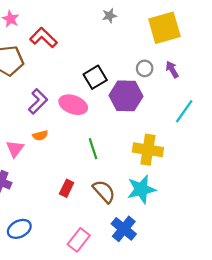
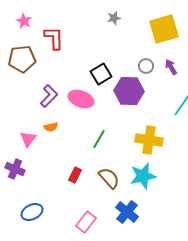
red L-shape: (43, 38) -> (54, 38), turned 45
green line: (93, 149) -> (99, 139), turned 48

